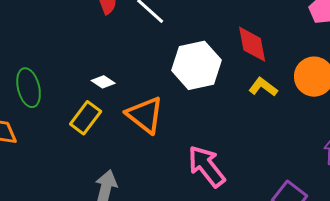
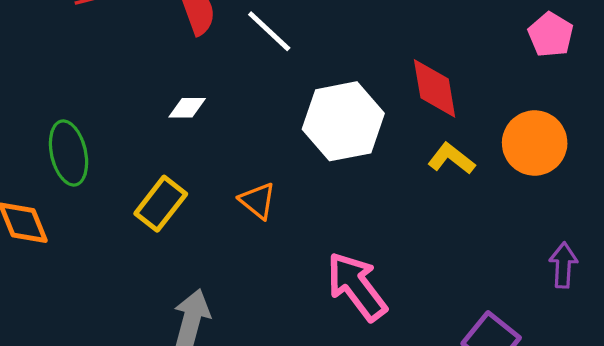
white diamond: (103, 82) -> (187, 108), moved, turned -35
orange triangle: (145, 115) -> (258, 201), size x0.6

